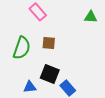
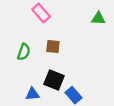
green semicircle: (22, 48) -> (24, 52), size x0.7

